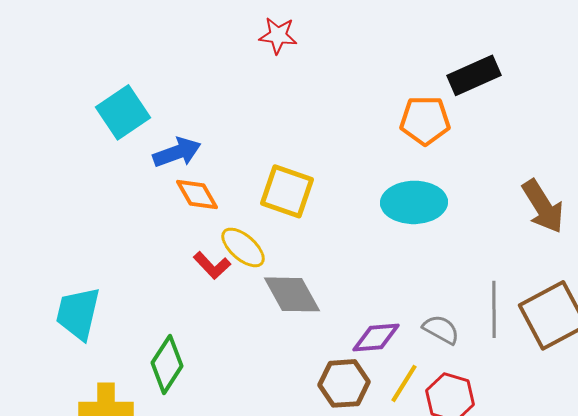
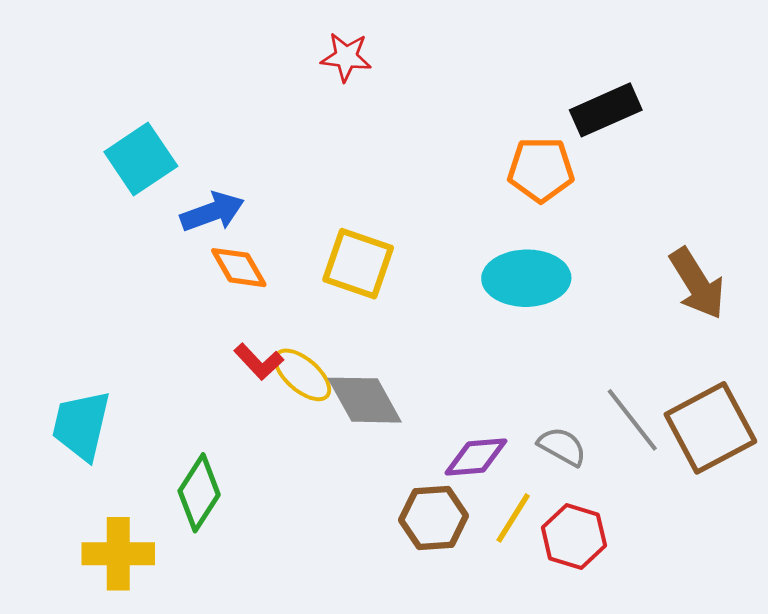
yellow ellipse: (243, 247) -> (302, 375), moved
gray line: (494, 309) -> (632, 420), turned -38

